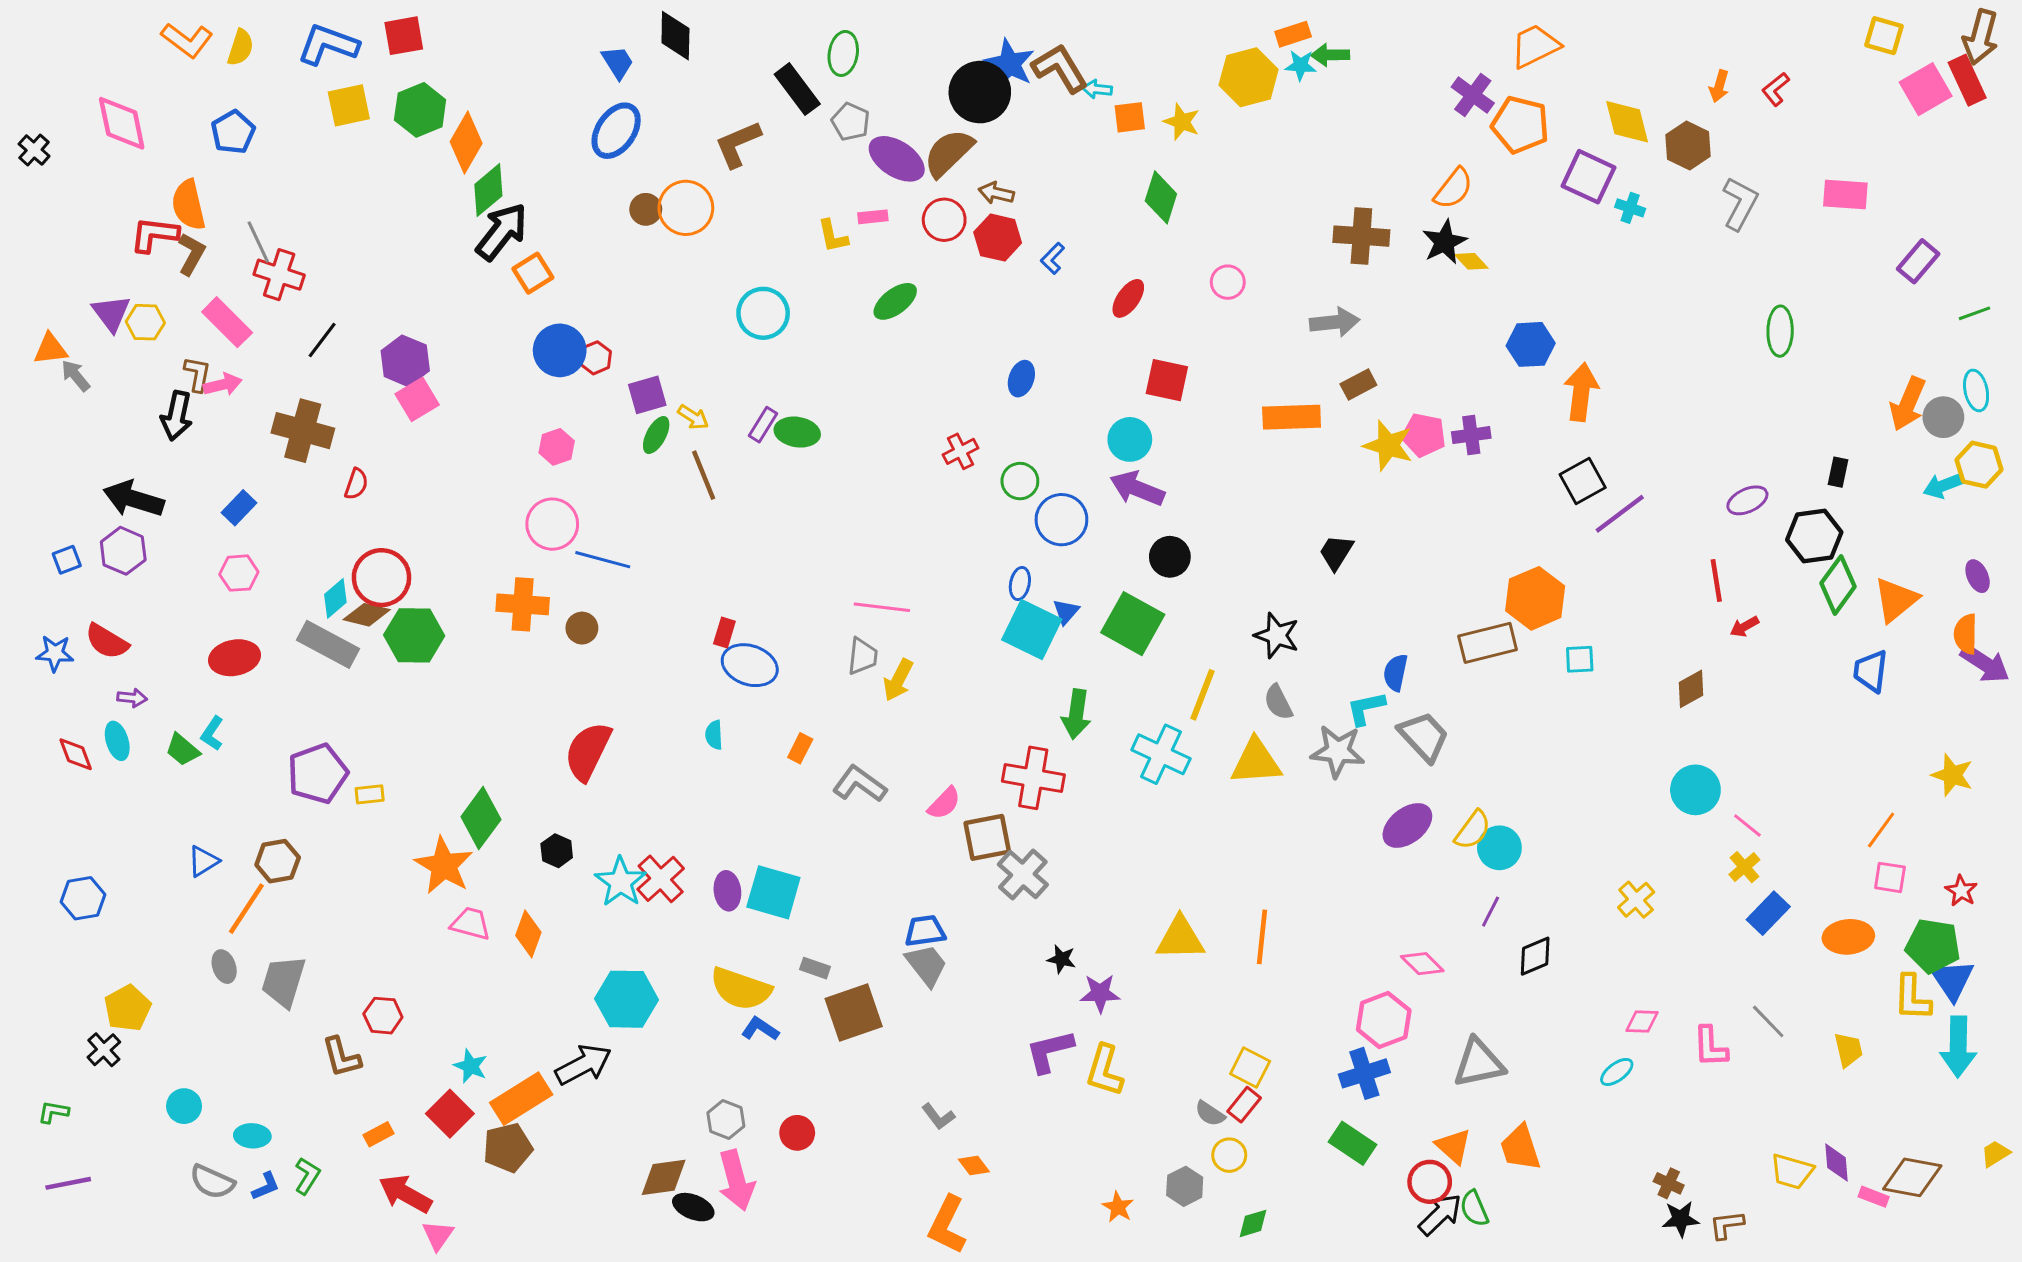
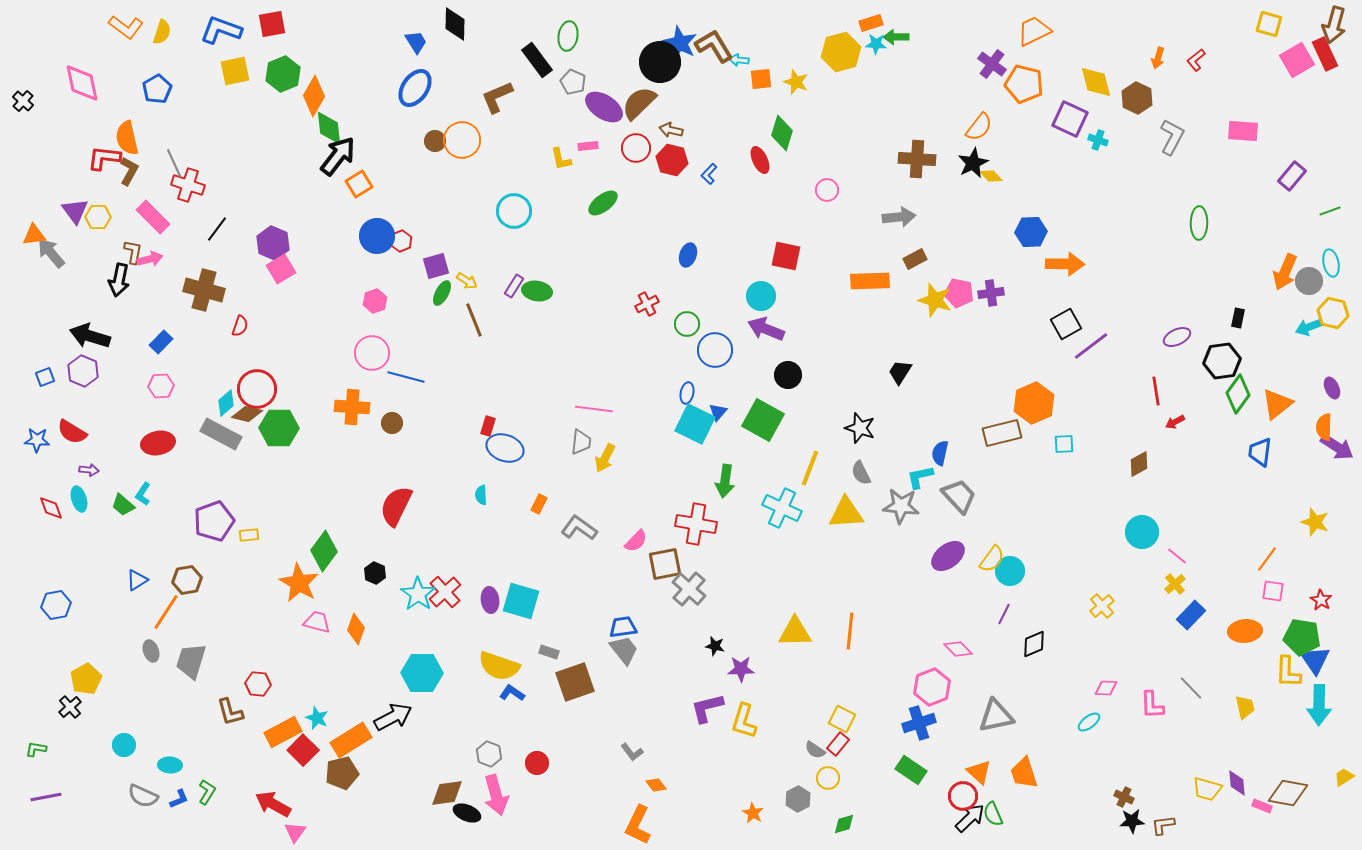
green diamond: (488, 190) -> (329, 128), turned -57
red ellipse: (1128, 298) -> (760, 160), moved, turned -60
gray arrow: (76, 376) -> (51, 253), size x1.4
orange arrow: (1581, 392) -> (1065, 264), turned 84
orange rectangle: (379, 1134) -> (283, 732), moved, size x1.8

